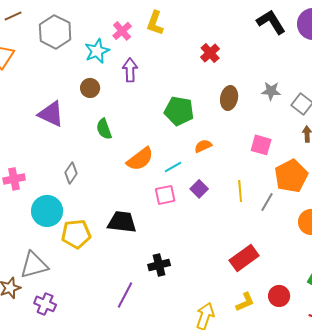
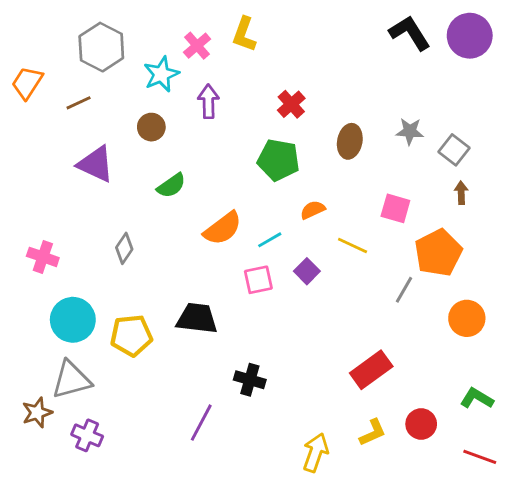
brown line: (13, 16) -> (79, 103), moved
red cross: (210, 53) -> (291, 104), moved
green semicircle: (104, 129) -> (171, 186), turned -105
pink cross: (14, 179) -> (43, 257), turned 30
yellow line: (240, 191) -> (353, 246), moved, turned -60
cyan circle: (47, 211) -> (73, 320), moved
black cross: (159, 265) -> (250, 380), turned 30

